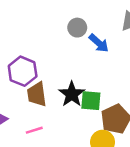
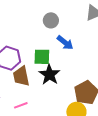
blue arrow: (99, 43) -> (65, 43), moved
green square: (91, 101) -> (42, 57), moved

